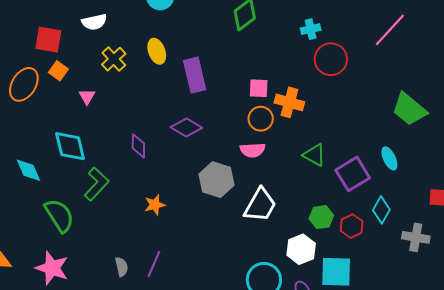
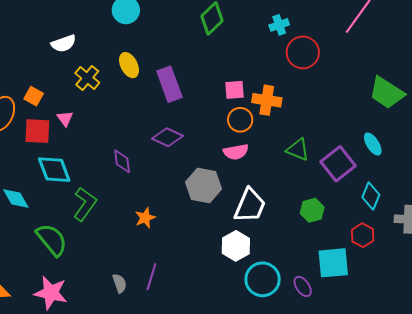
red square: (48, 40) -> (37, 131), moved
red hexagon: (352, 226) -> (363, 235), moved
white hexagon: (301, 249) -> (236, 246), moved

